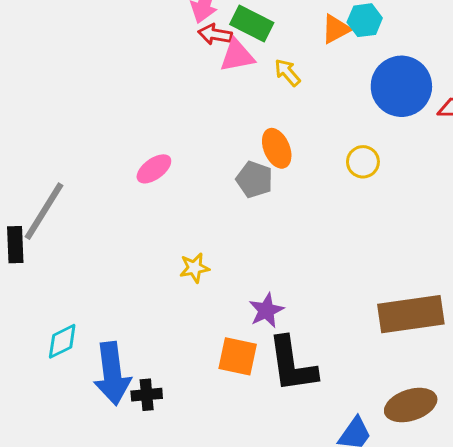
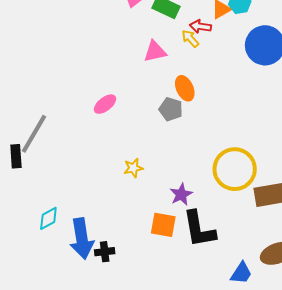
red arrow: (215, 34) -> (200, 26), moved
pink triangle: (237, 56) -> (155, 51), moved
yellow circle: (363, 162) -> (235, 169), moved, size x2.0

